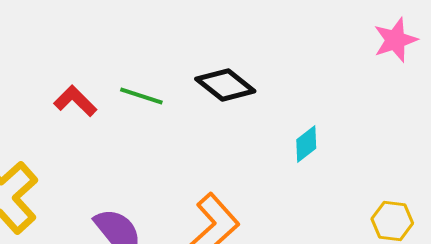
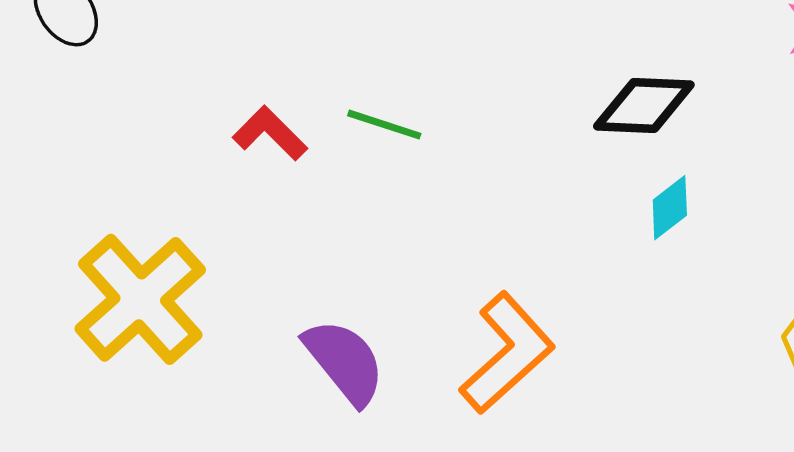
black diamond: (225, 85) -> (644, 105), moved, turned -36

